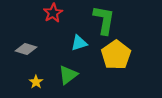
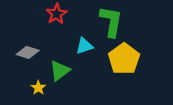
green triangle: (68, 75) -> (60, 71), moved

